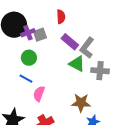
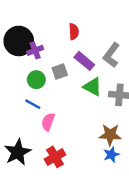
gray square: (40, 35) -> (60, 71), moved
gray L-shape: (87, 48) -> (111, 55), moved
brown star: (81, 103) -> (110, 135), moved

